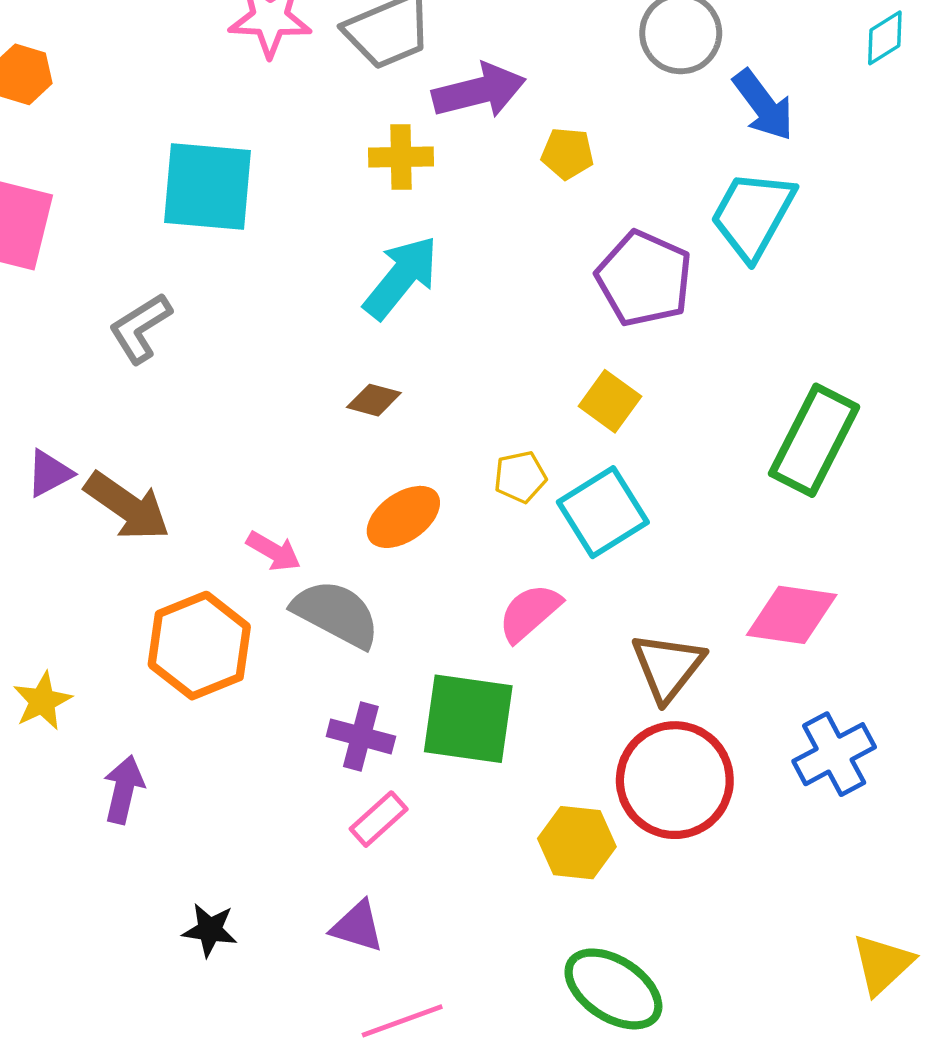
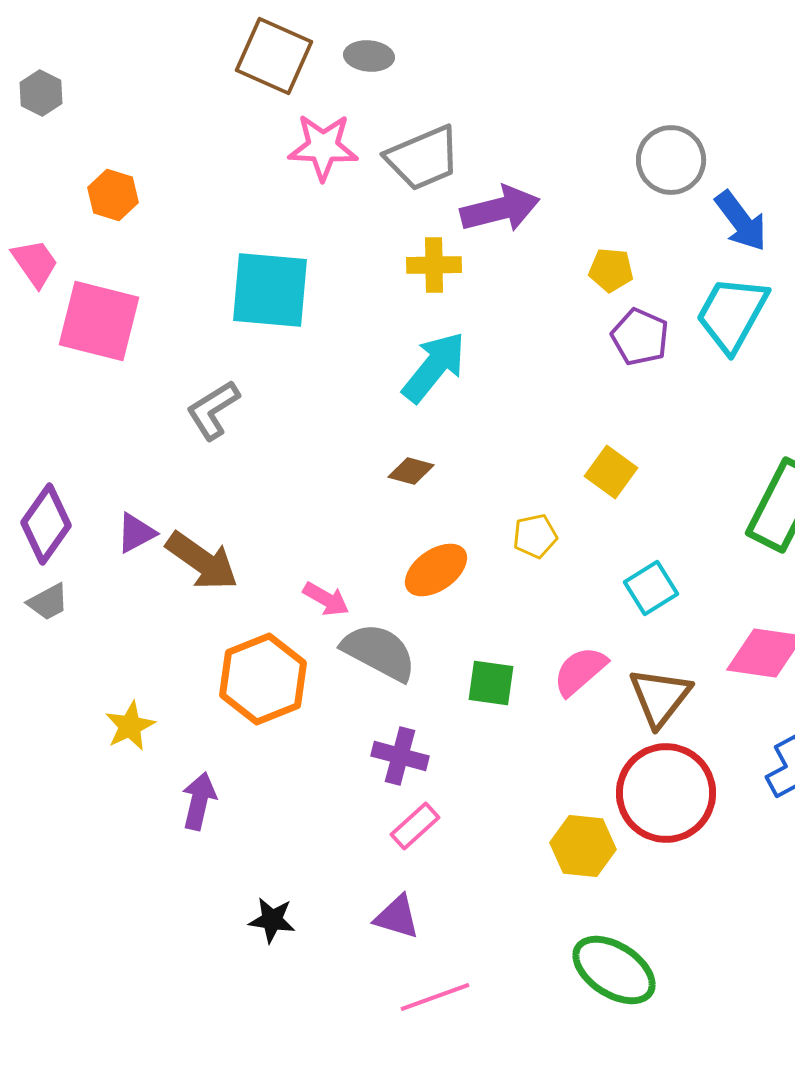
yellow pentagon: (567, 153) -> (611, 270), moved
purple pentagon: (644, 279) -> (640, 337), moved, size x0.7
cyan square: (603, 512) -> (651, 588), moved, size x0.7
pink semicircle: (530, 613) -> (580, 671), moved
green square: (468, 719) -> (491, 683), moved, size x0.6

